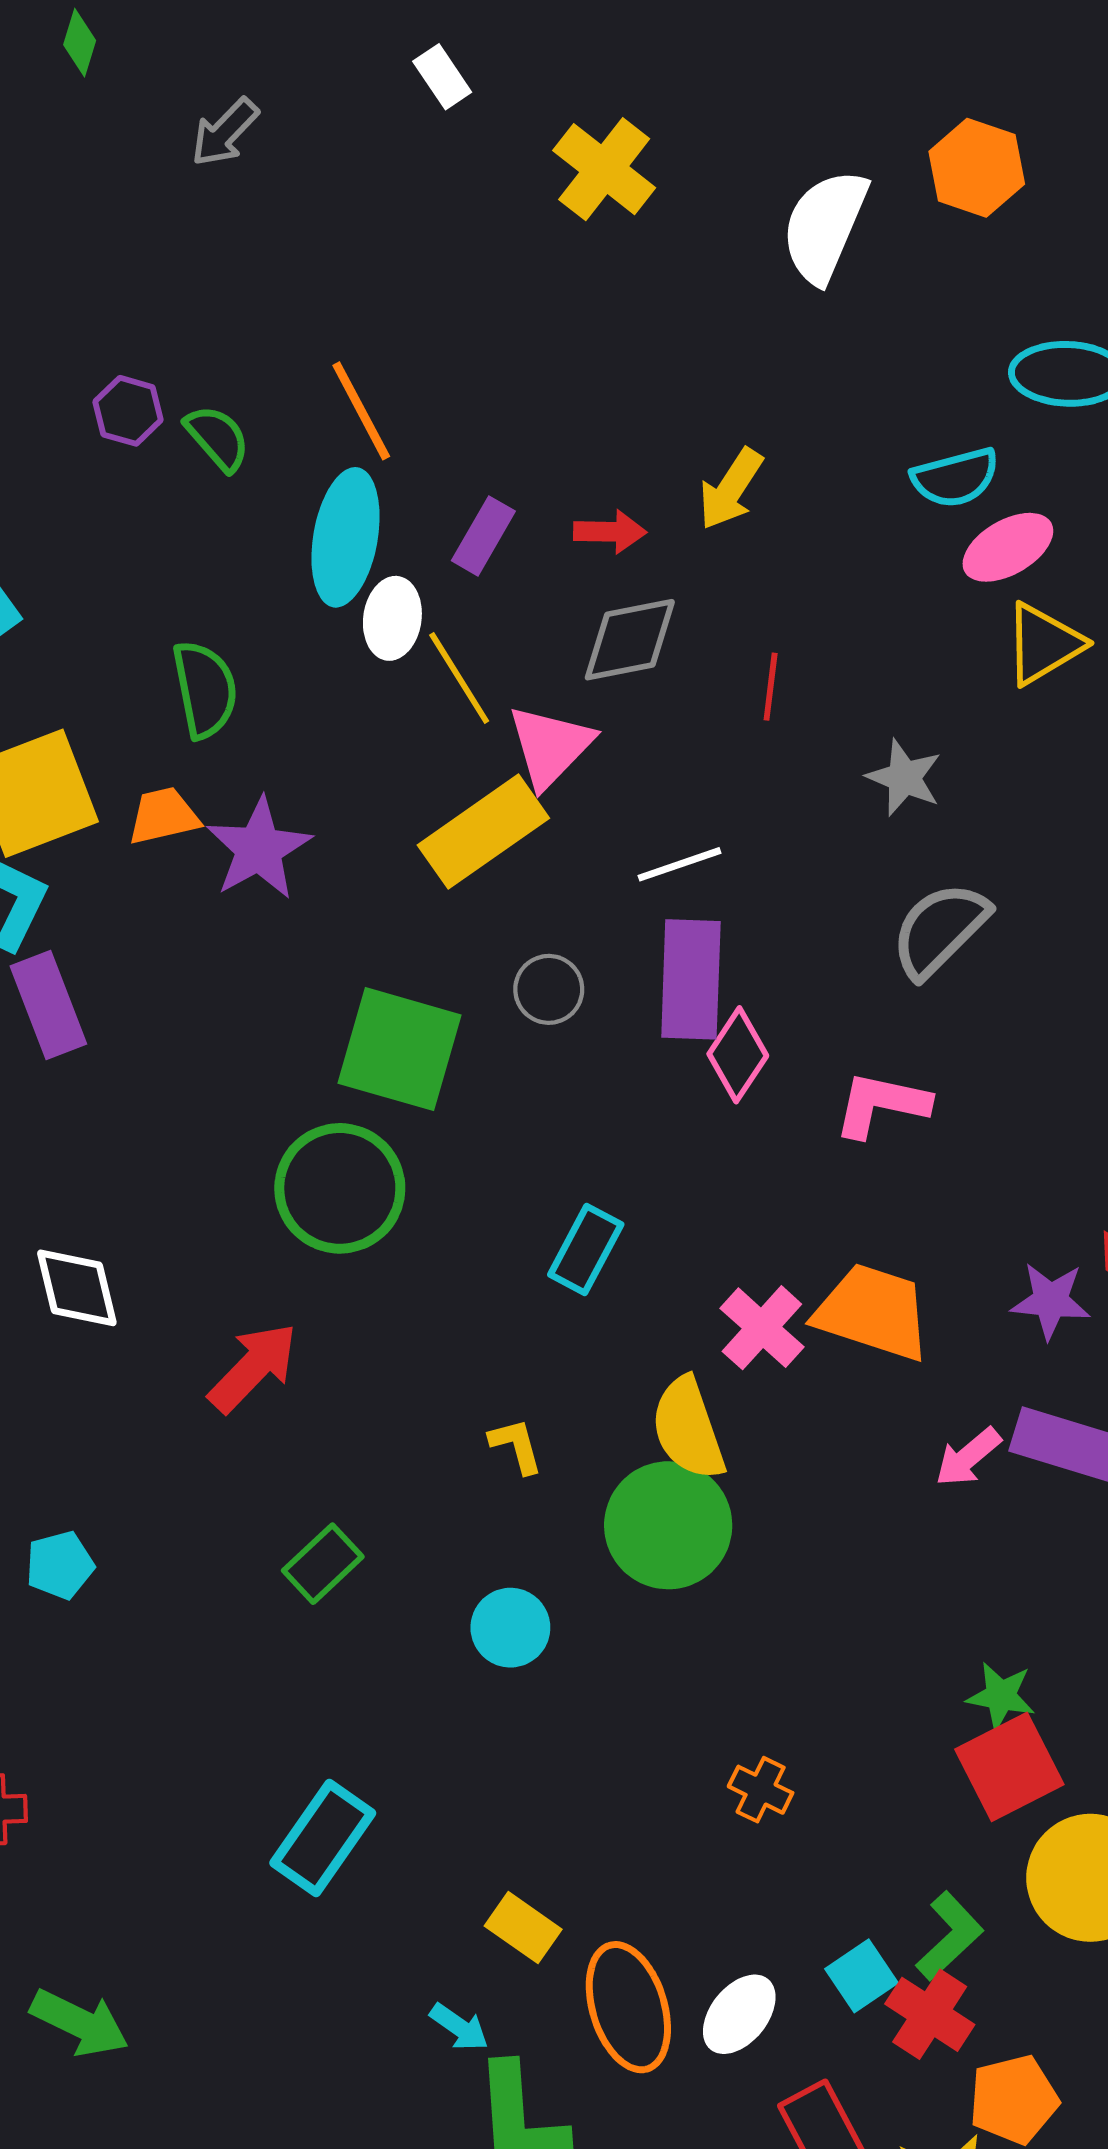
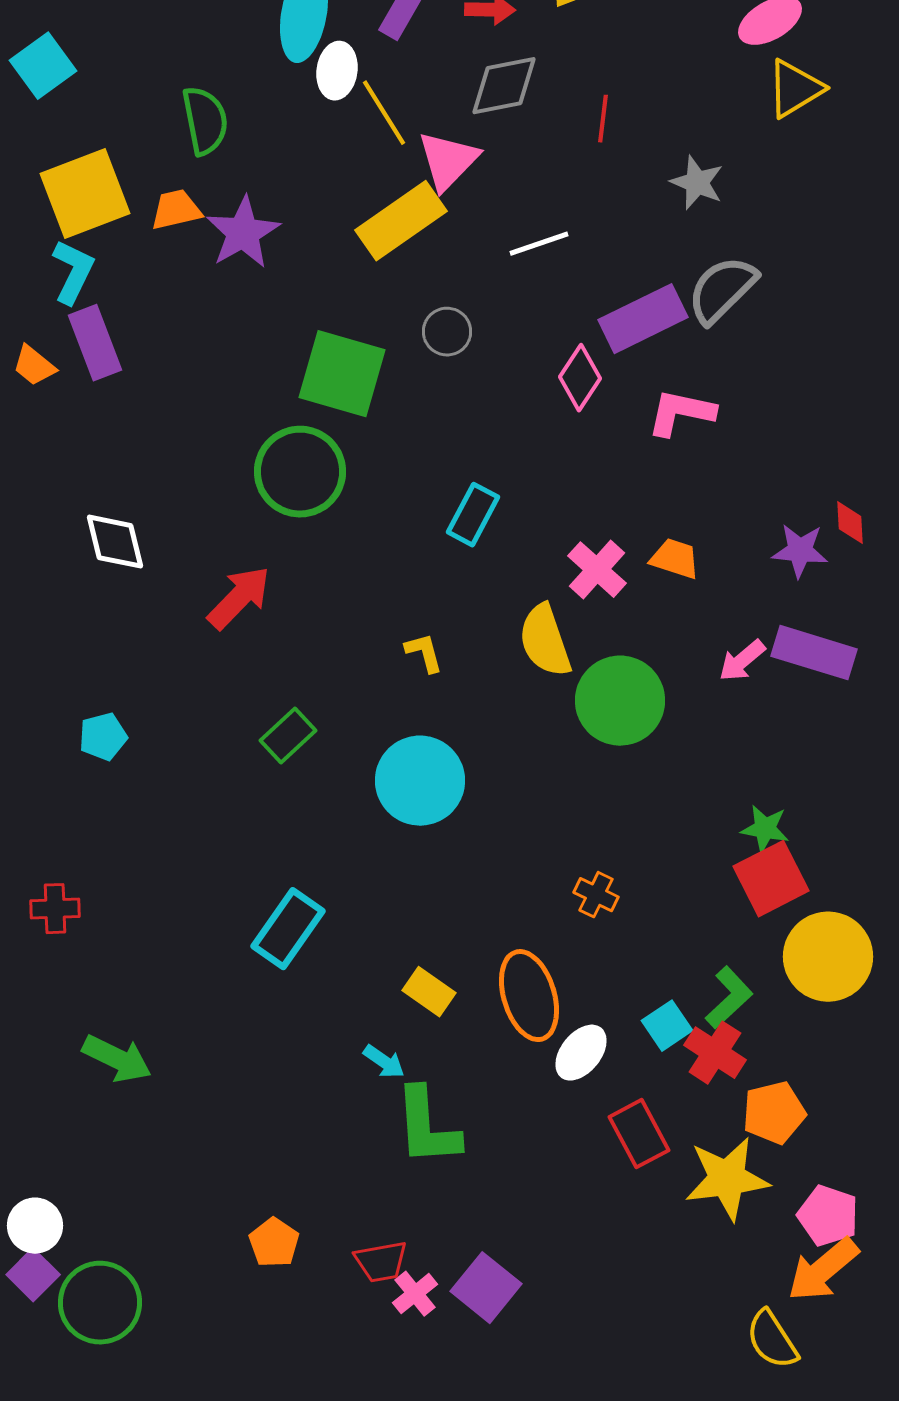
purple rectangle: (691, 979) -> (643, 319), moved, turned 62
orange trapezoid: (873, 1312) -> (675, 559), size x0.6
green circle: (668, 1525) -> (620, 701), moved
cyan circle: (510, 1628) -> (420, 781), size x1.6
orange ellipse: (628, 2007) -> (529, 996), moved

